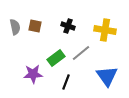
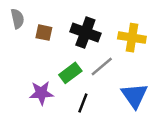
black cross: (68, 26) -> (85, 33), size x1.6
gray semicircle: (15, 27) -> (17, 19), moved

